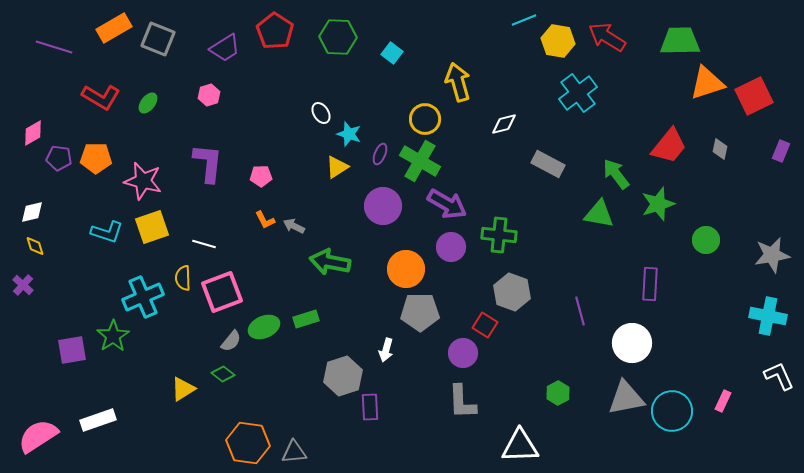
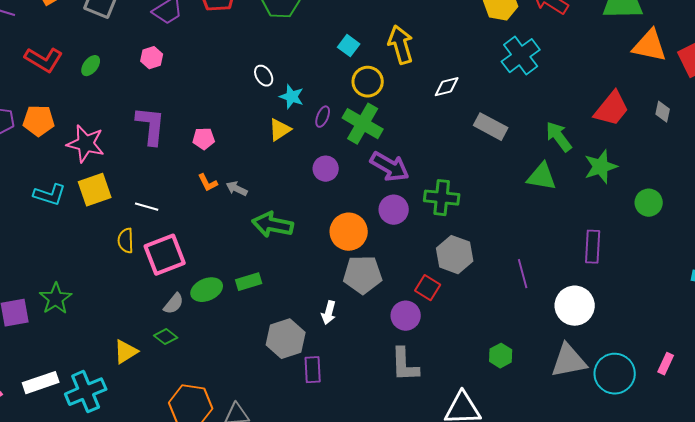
cyan square: (392, 53) -> (349, 46), moved
orange triangle: (707, 83) -> (650, 46), turned 30
purple circle: (383, 206) -> (326, 169), size x0.7
cyan cross: (143, 297) -> (86, 392), moved

